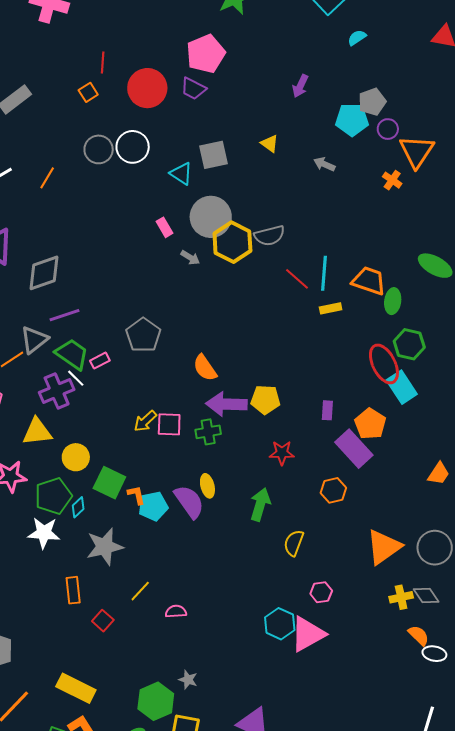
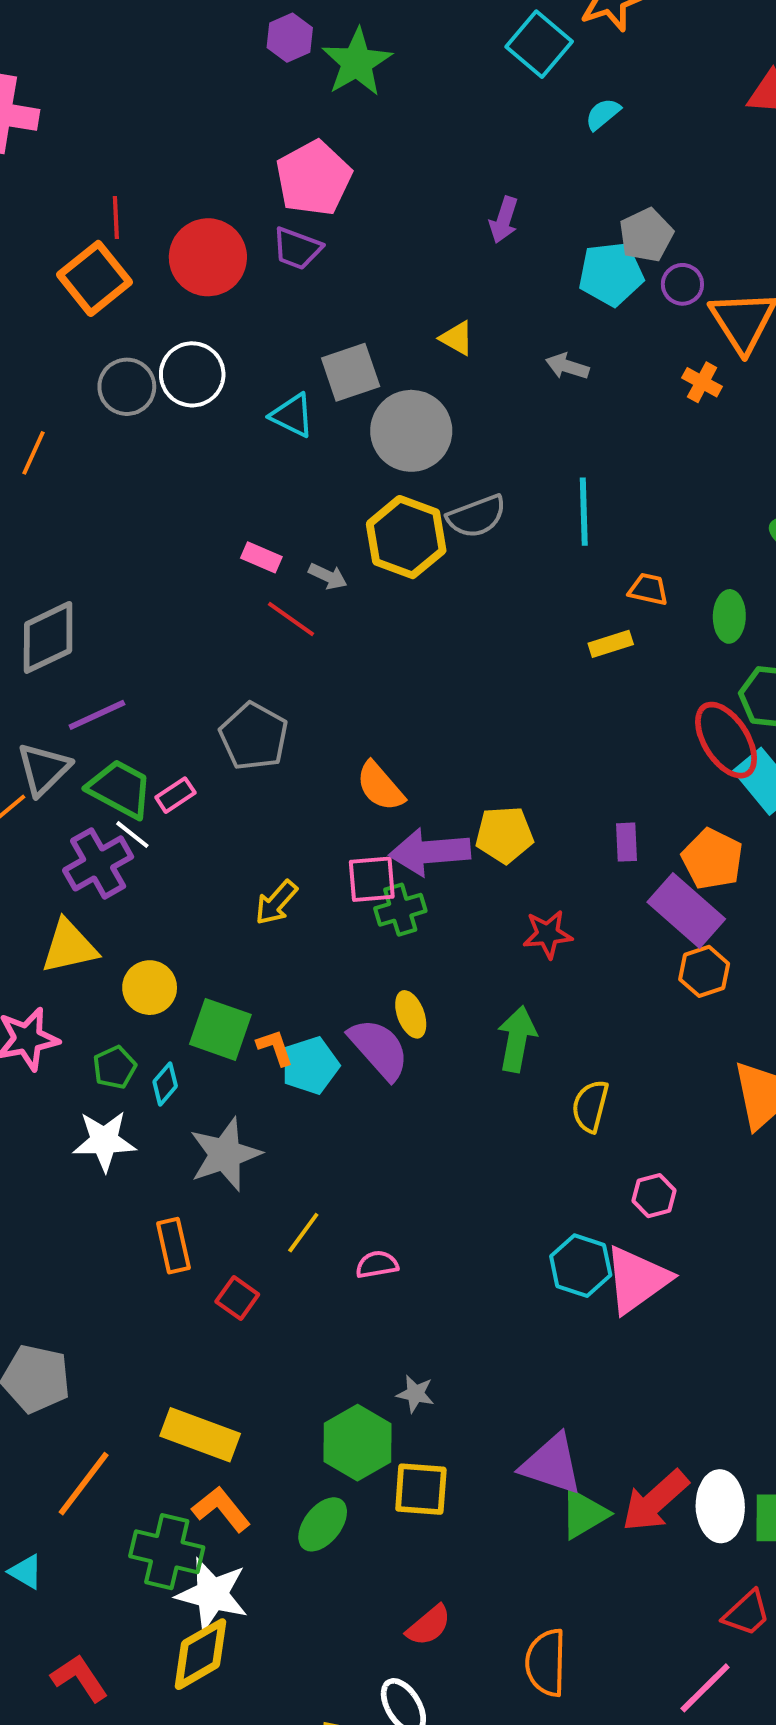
orange square: (88, 92) -> (94, 278), size x1.8
gray circle: (211, 217) -> (411, 431), moved
pink rectangle: (165, 227) -> (261, 557), moved, turned -30
cyan line: (324, 273) -> (584, 512), moved
red line: (297, 279) -> (291, 619), moved
orange trapezoid: (369, 281) -> (648, 589), moved, size x0.6
pink square: (169, 424) -> (372, 879), moved
orange hexagon: (333, 490) -> (704, 971), moved
green pentagon: (53, 496) -> (115, 1067), size x0.6

